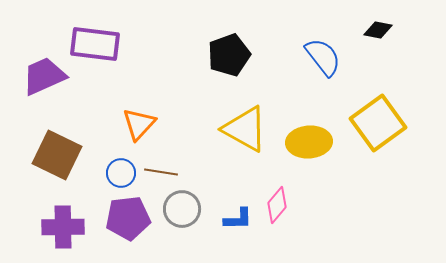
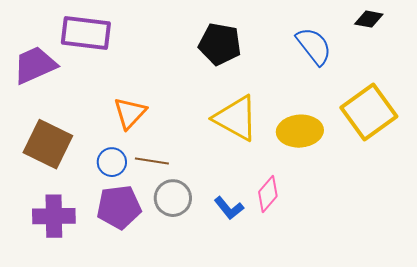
black pentagon: (229, 55) -> (220, 44), turned 30
blue L-shape: (238, 219) -> (229, 208), turned 52

